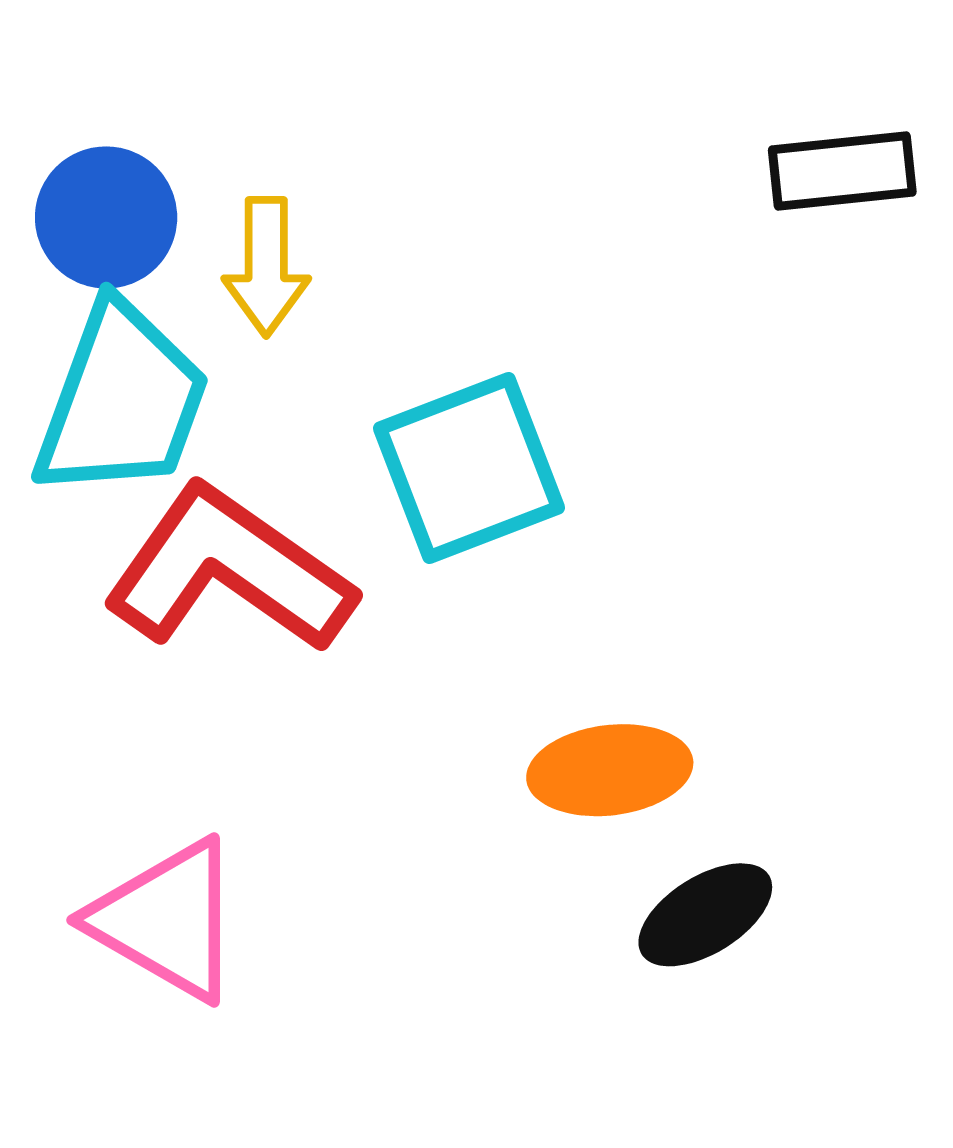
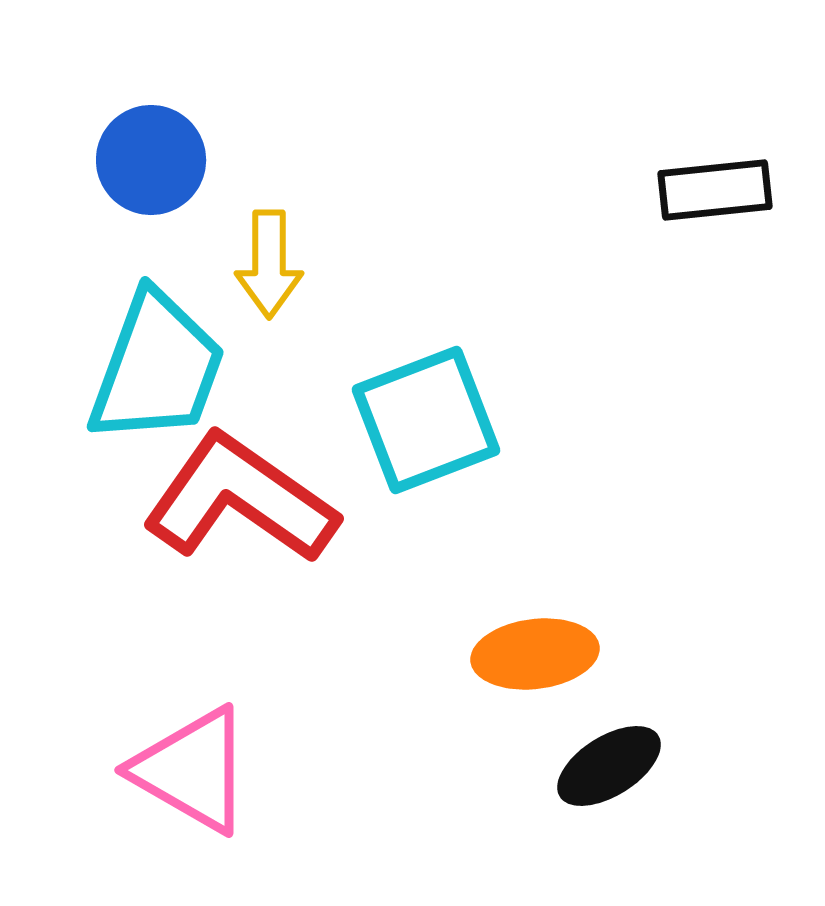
blue circle: (106, 217) -> (151, 160), moved

